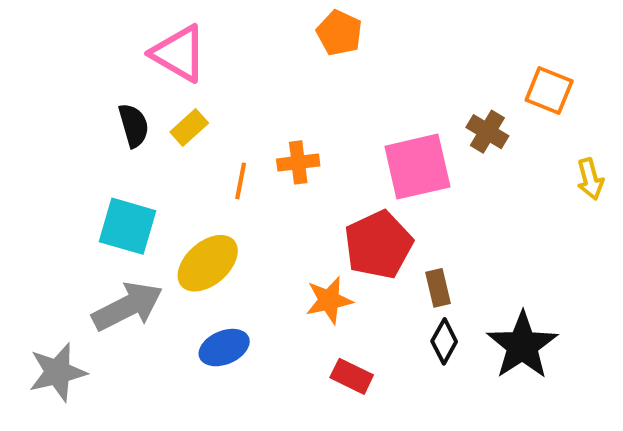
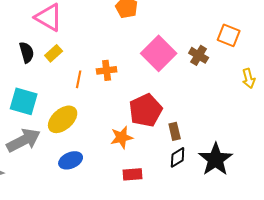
pink square: (417, 167) -> (159, 53), moved, turned -32
black diamond: (444, 341) -> (178, 157), turned 30
red rectangle: (352, 376) -> (133, 174), turned -30

